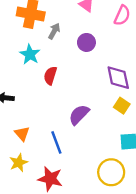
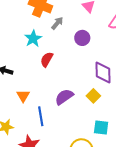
yellow square: (122, 106) -> (93, 96), moved
orange triangle: (22, 134) -> (23, 96), moved

